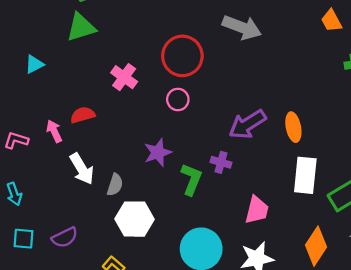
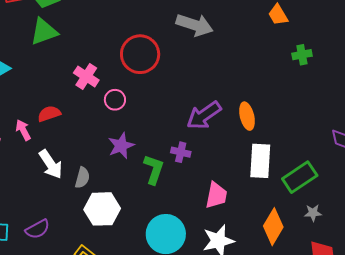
pink circle: (178, 99) -> (115, 100), moved

